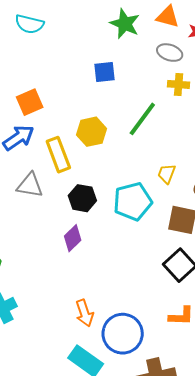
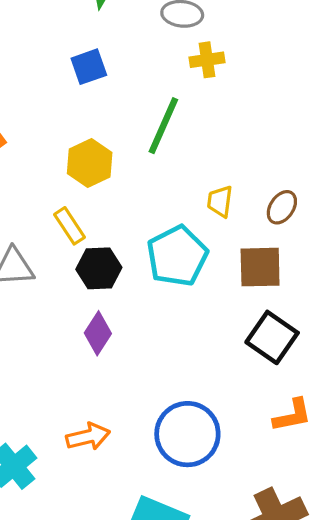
yellow rectangle: (58, 155) -> (70, 226), moved, size x0.7
orange arrow: (84, 313) -> (88, 437), moved, turned -72
blue circle: (123, 334) -> (187, 434), moved

